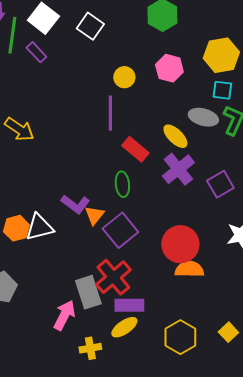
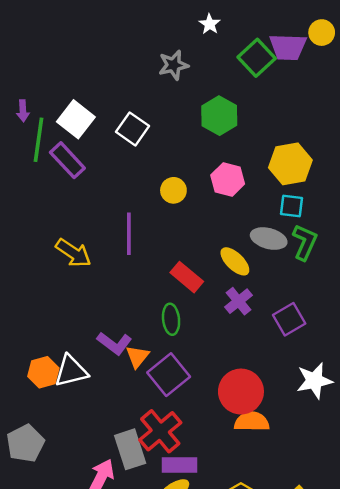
purple rectangle: (36, 52) -> (67, 160), size x1.4
purple line: (110, 113) -> (129, 234), moved
yellow arrow: (19, 129) -> (73, 253), moved
purple cross: (178, 169) -> (239, 301), size x0.7

